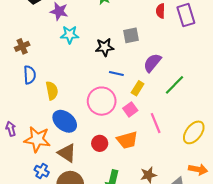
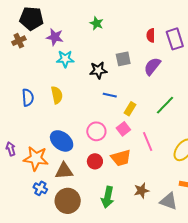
brown cross: (22, 46) -> (19, 41), moved
purple semicircle: (152, 63) -> (152, 66), moved
yellow semicircle: (52, 91) -> (57, 95), moved
pink circle: (102, 101) -> (96, 131), moved, size x0.7
brown triangle: (67, 153) -> (64, 171), turned -36

